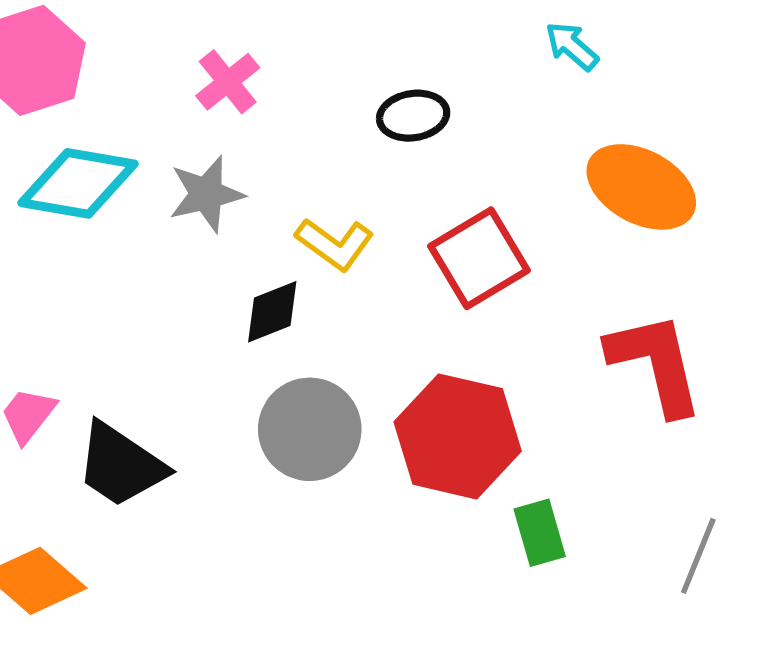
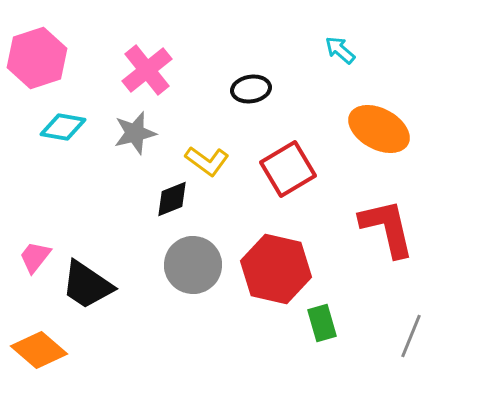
pink cross: (228, 82) -> (147, 70), size x1.4
cyan diamond: (78, 183) -> (63, 127), size x0.7

